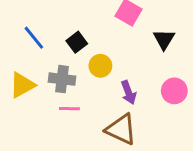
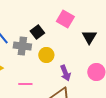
black square: (77, 42) -> (37, 32), moved
gray cross: (62, 79) -> (22, 46), moved

